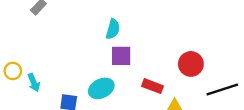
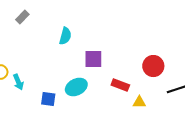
cyan semicircle: (113, 29) -> (65, 36), moved

